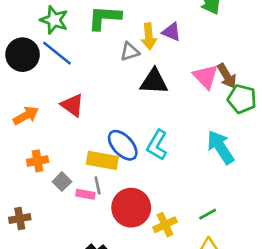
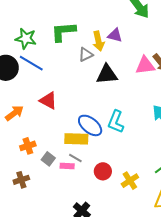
pink triangle: (206, 77) -> (145, 65), turned -45
gray line: (98, 185) -> (75, 158), turned -40
red circle: (131, 208) -> (103, 171), size x0.6
brown cross: (20, 218) -> (21, 180), moved

